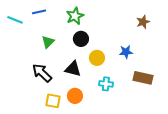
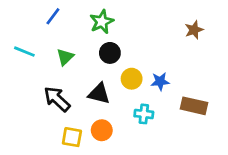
blue line: (39, 12) -> (53, 16), turned -40
cyan line: (15, 20) -> (24, 52), moved
blue star: (126, 52) -> (160, 81), moved

